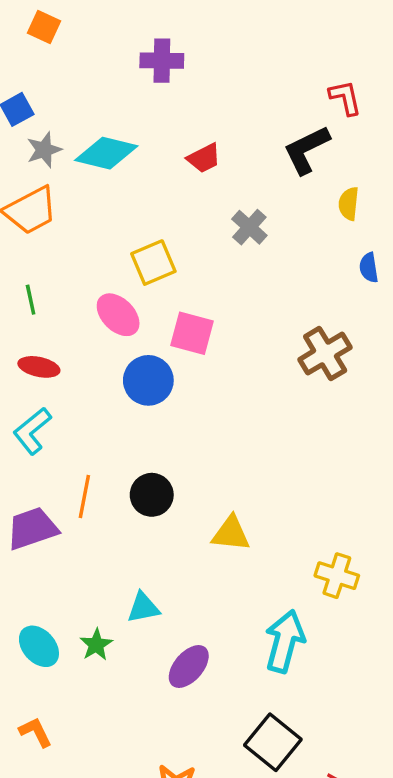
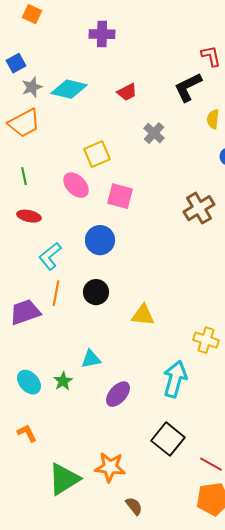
blue circle: (148, 380) -> (100, 240), moved
cyan L-shape: (32, 431) -> (50, 256), moved

